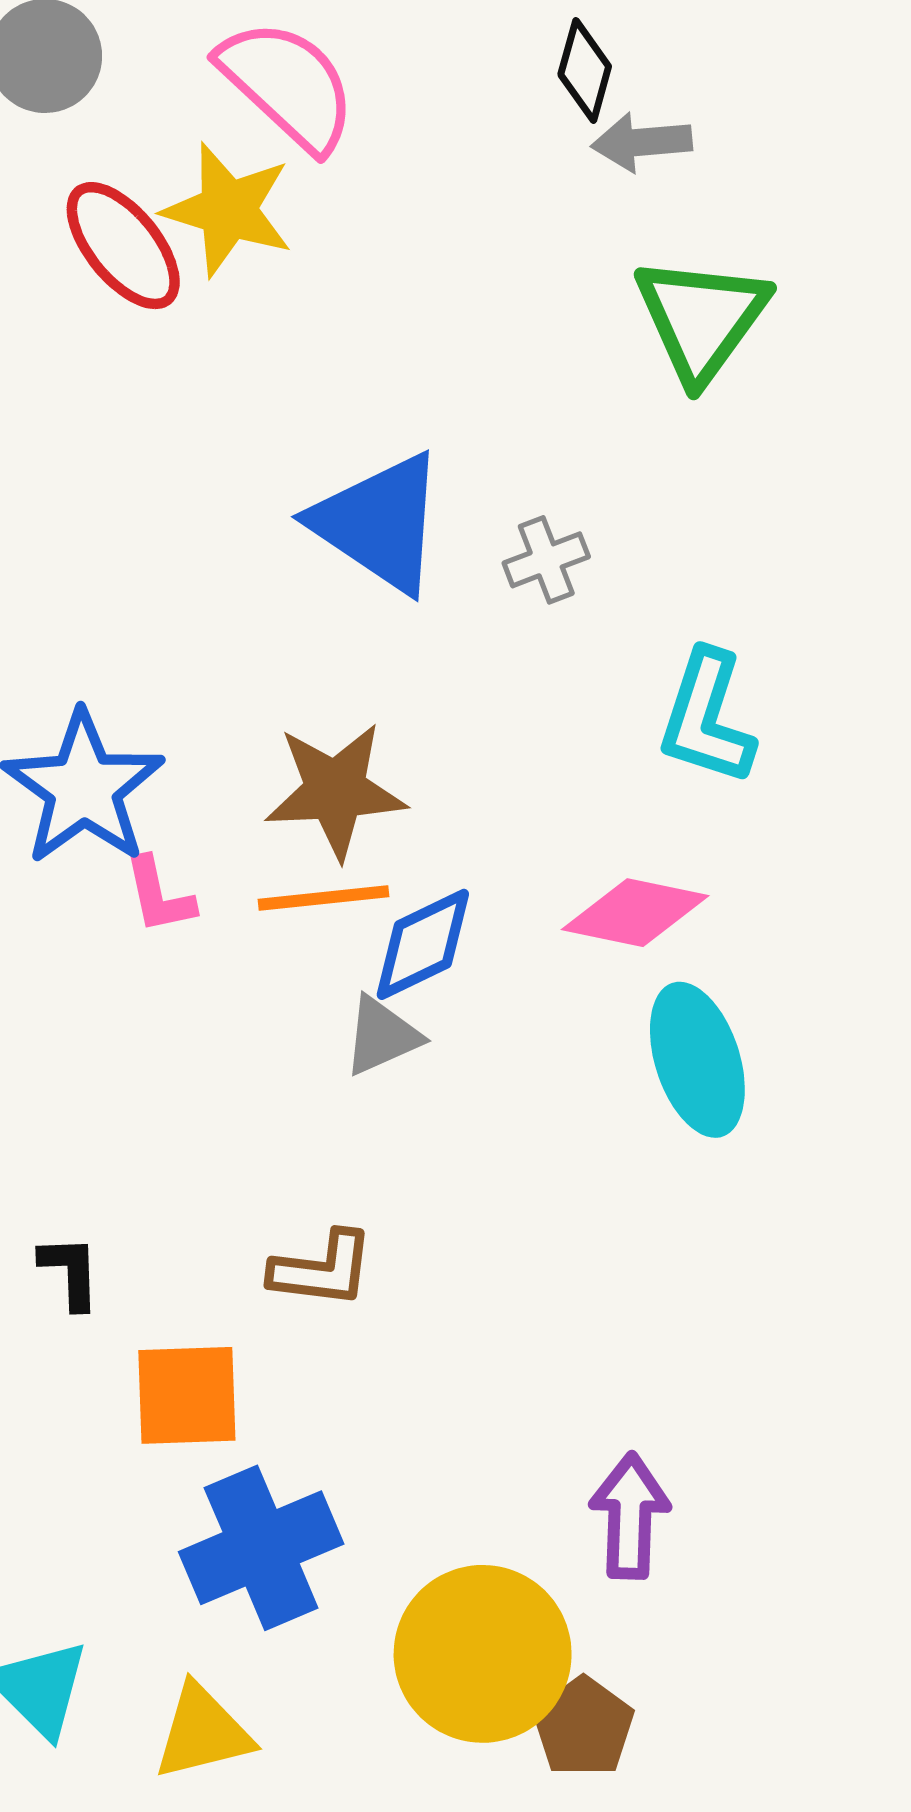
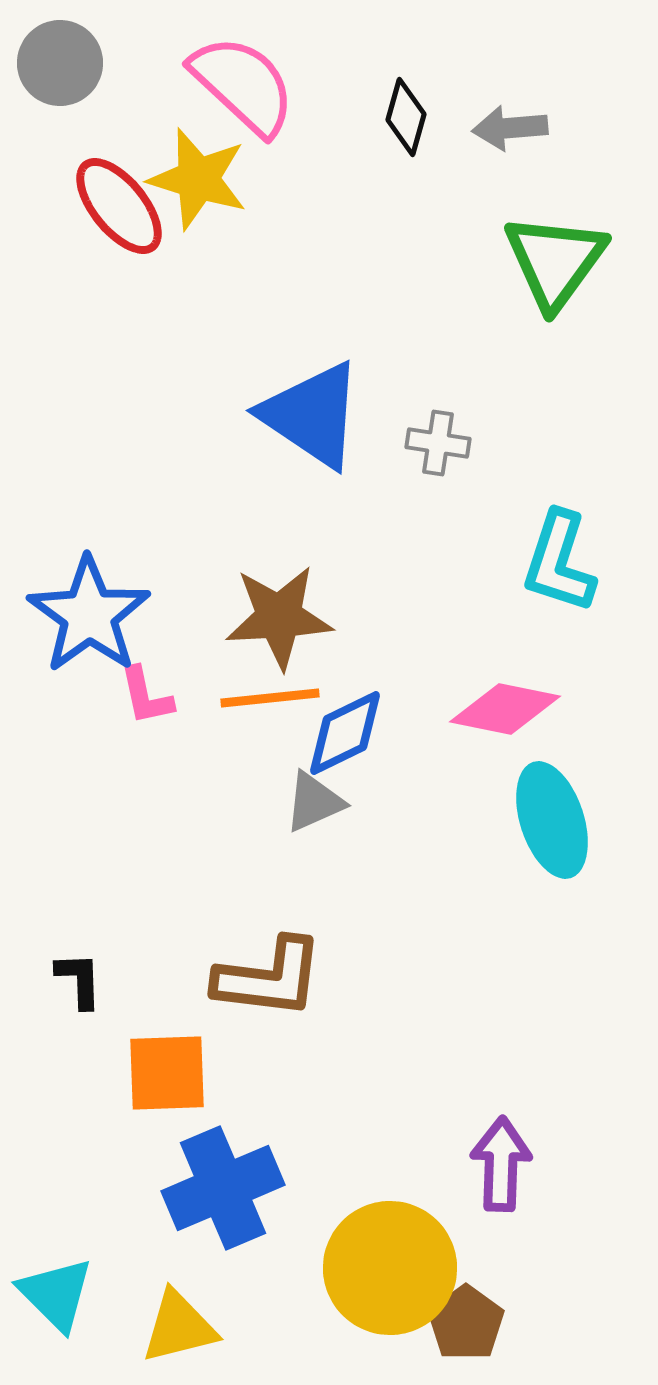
black diamond: (585, 71) -> (406, 117), moved
gray cross: (546, 560) -> (438, 443), turned 30
brown L-shape: (322, 1269) -> (269, 978), size x1.4

